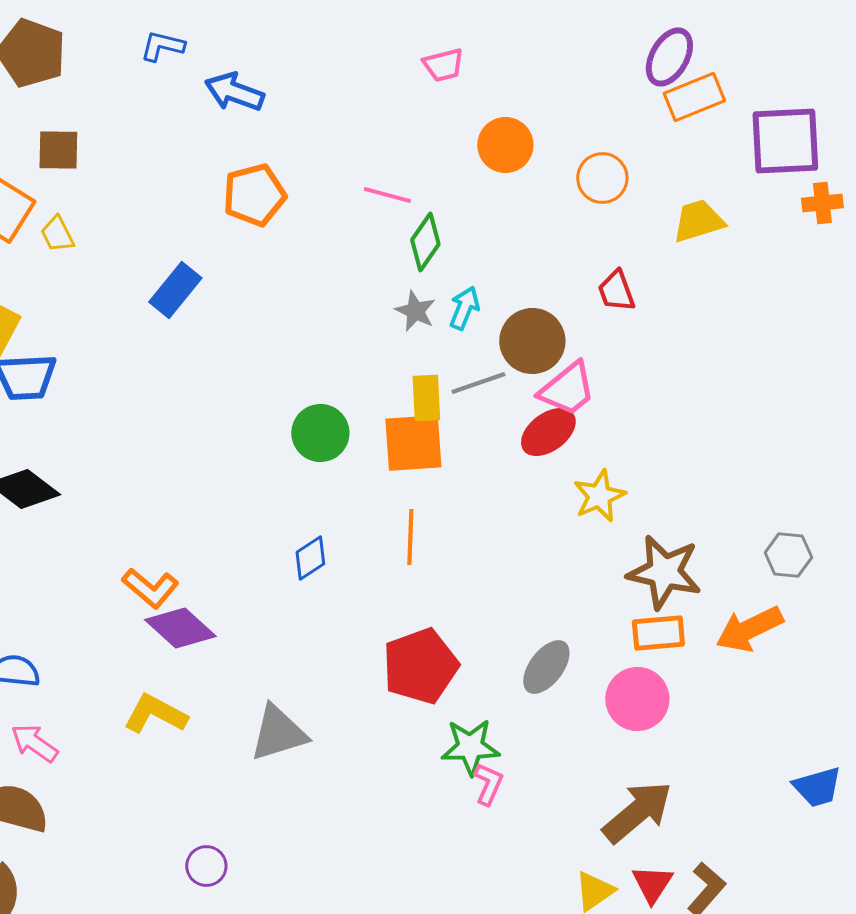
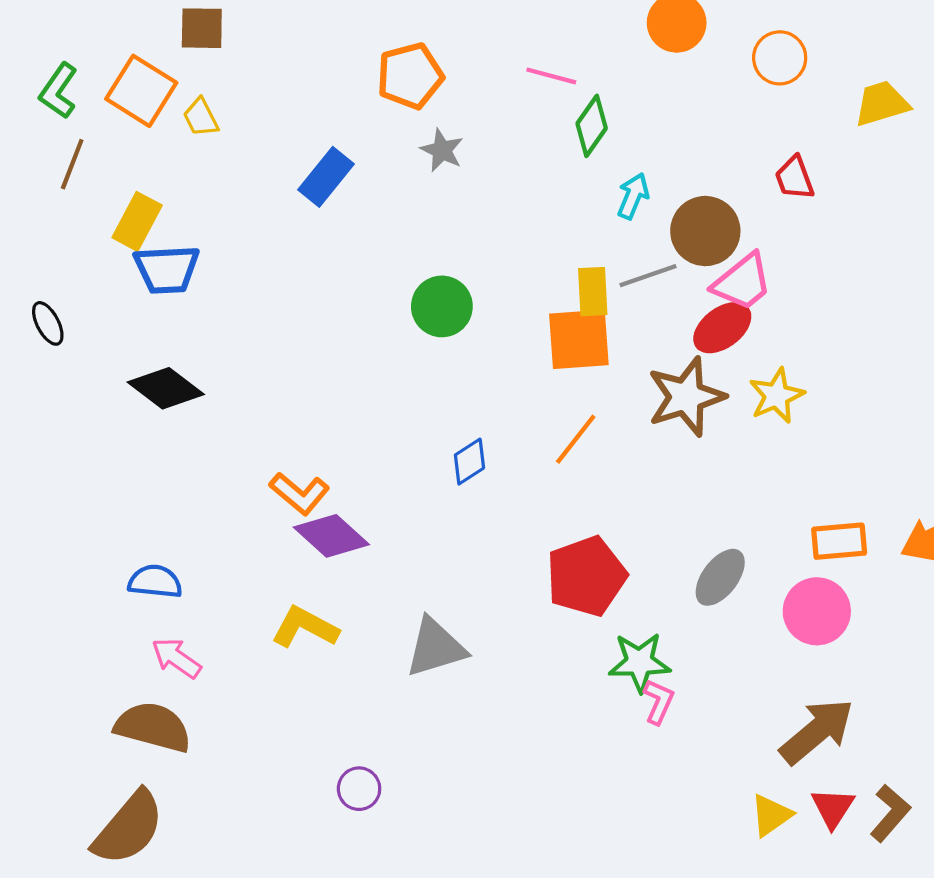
gray star: (415, 311) -> (442, 150), moved
green circle: (320, 433) -> (442, 306), moved
orange line: (410, 537) -> (576, 439), turned 36
brown star: (664, 572) -> (686, 397), moved, turned -30

